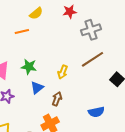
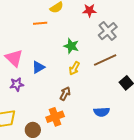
gray cross: (91, 30) -> (108, 31), turned -30
green star: (29, 67) -> (71, 46), moved
blue triangle: (37, 88) -> (38, 67), moved

